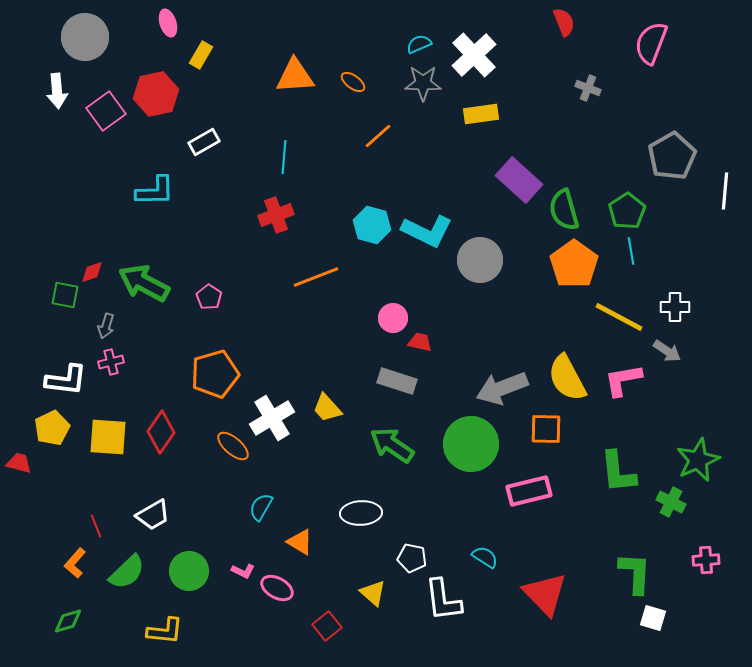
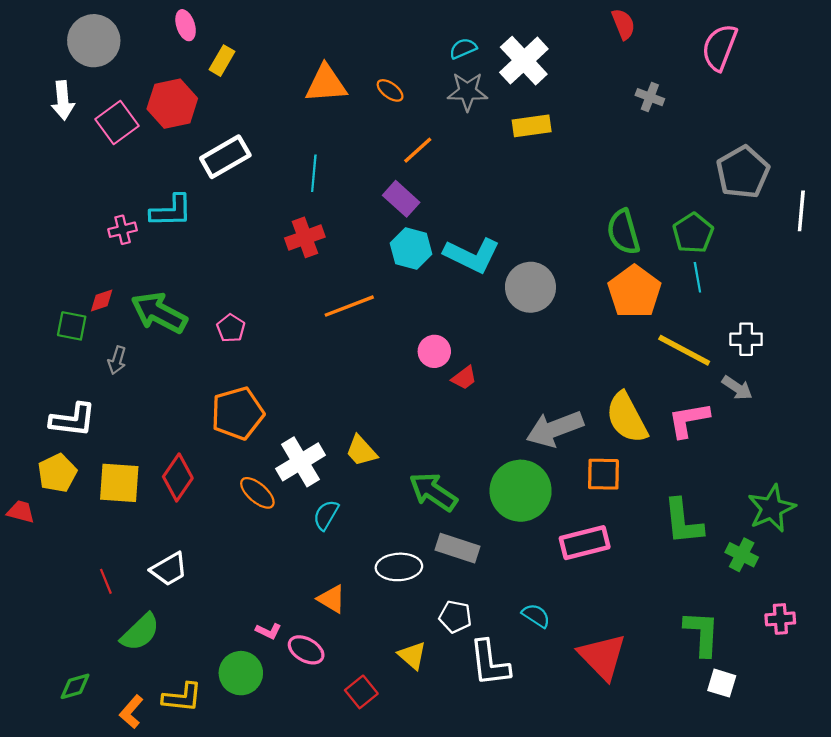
white rectangle: (204, 142) -> (225, 157), size x1.4
purple rectangle: (519, 180) -> (401, 199), moved, size x0.7
red trapezoid: (420, 342) -> (464, 378), turned 130
pink cross: (111, 362) -> (123, 230), moved
gray rectangle: (397, 381) -> (458, 548), moved
cyan semicircle: (261, 507) -> (326, 515), moved
orange L-shape: (75, 563) -> (131, 712), moved
green circle: (189, 571) -> (241, 673), moved

